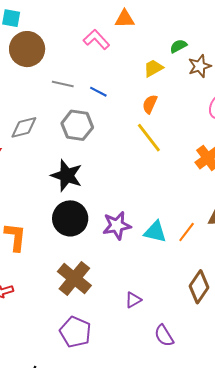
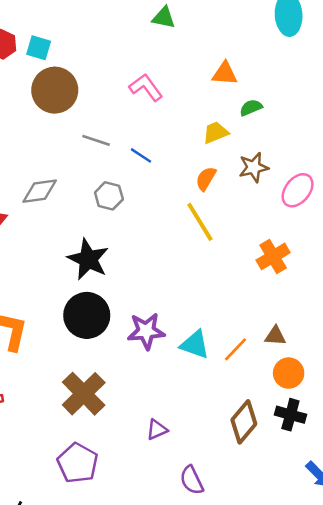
orange triangle: (125, 19) -> (225, 74), moved
brown star: (200, 66) -> (254, 167), moved
gray hexagon: (77, 125) -> (109, 196), size x0.7

